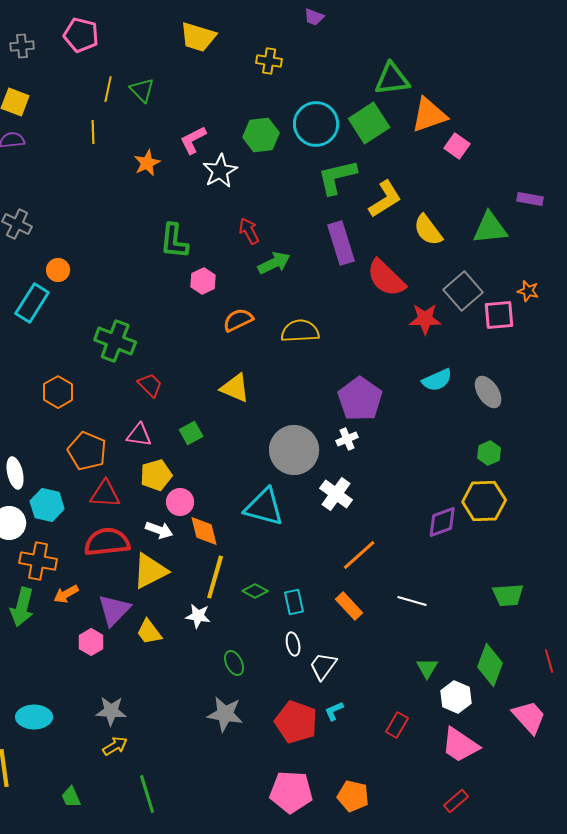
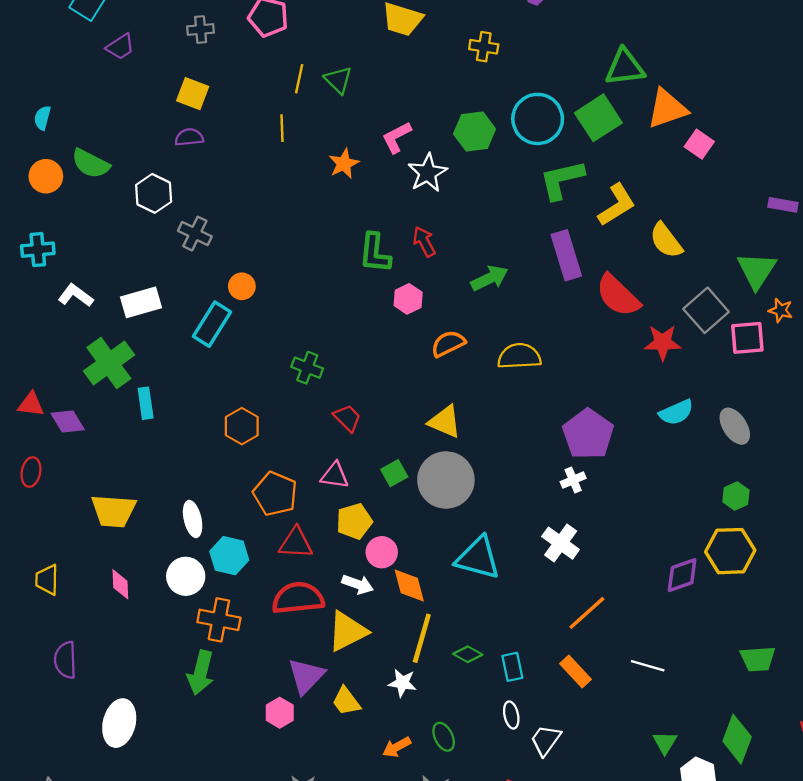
green triangle: (490, 228) -> (757, 270), moved, turned -51
red arrow: (249, 231) -> (424, 242), moved
green cross: (115, 341) -> (307, 368), size x0.7
gray circle: (294, 450) -> (446, 480), moved
orange arrow: (66, 594) -> (397, 747), moved

